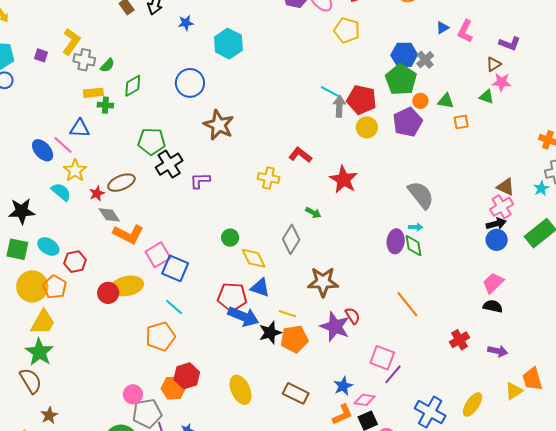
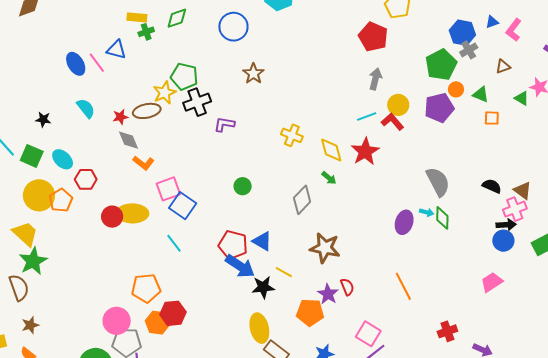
blue hexagon: (404, 55) -> (462, 33), moved
brown triangle: (494, 64) -> (503, 66), moved
cyan line: (330, 92) -> (367, 117), moved, turned -60
red pentagon: (362, 100) -> (373, 37), moved
green cross: (105, 105) -> (146, 32), turned -35
brown star: (219, 125) -> (253, 74), size x0.7
red L-shape: (300, 155) -> (393, 122), moved
yellow star: (75, 171) -> (165, 93), moved
black star: (22, 211) -> (43, 119), size x0.6
orange L-shape: (128, 234) -> (143, 163), size x0.7
green diamond: (414, 246) -> (442, 218), moved
yellow diamond: (254, 258) -> (331, 150), moved
black semicircle: (493, 306) -> (492, 186), moved
yellow trapezoid: (43, 322) -> (25, 234), moved, turned -88
purple star: (335, 327) -> (328, 294), size x0.7
orange pentagon: (160, 336) -> (146, 288), moved
orange pentagon: (294, 339) -> (310, 312), moved
yellow ellipse: (241, 390) -> (259, 328), moved
pink circle: (133, 394) -> (117, 321), size x1.4

